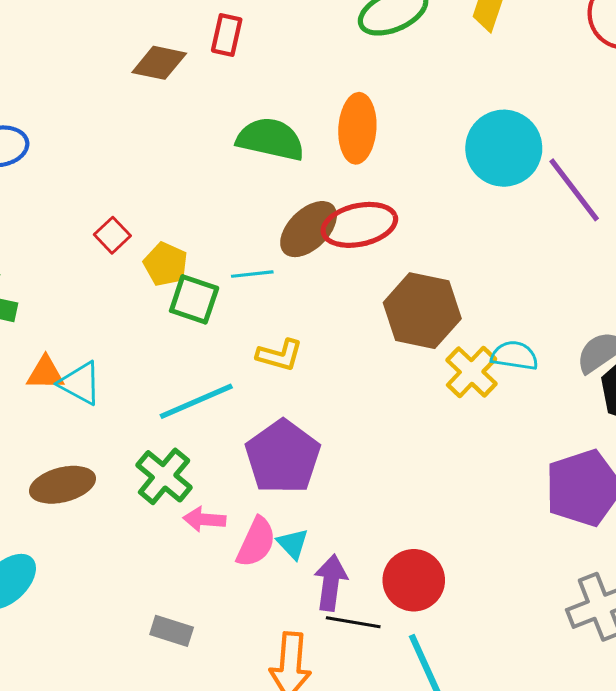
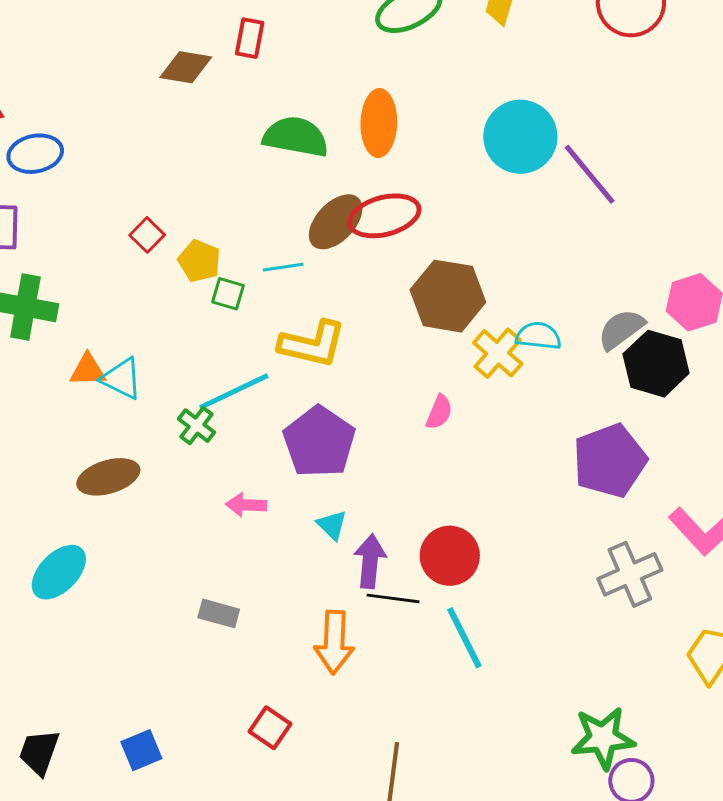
green square: (194, 299) -> (228, 294), size x0.7
yellow L-shape: (280, 355) -> (312, 344), size x1.5
green cross: (164, 476) -> (197, 426), moved, size x0.7
pink semicircle: (256, 542) -> (439, 412), moved, size x0.7

